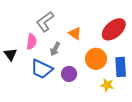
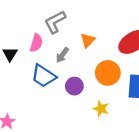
orange triangle: (75, 33) -> (88, 40), turned 32
yellow star: (107, 85) -> (101, 109), moved

